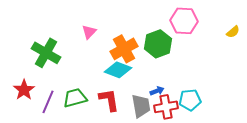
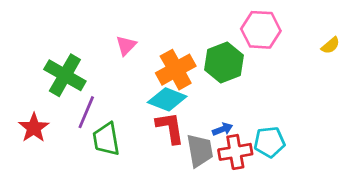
green trapezoid: (75, 98) -> (106, 139), turned -85
red L-shape: (109, 100) -> (170, 128), moved
purple line: (48, 102) -> (86, 112), moved

